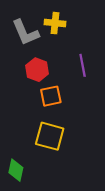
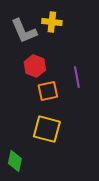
purple line: (83, 65) -> (77, 77), moved

